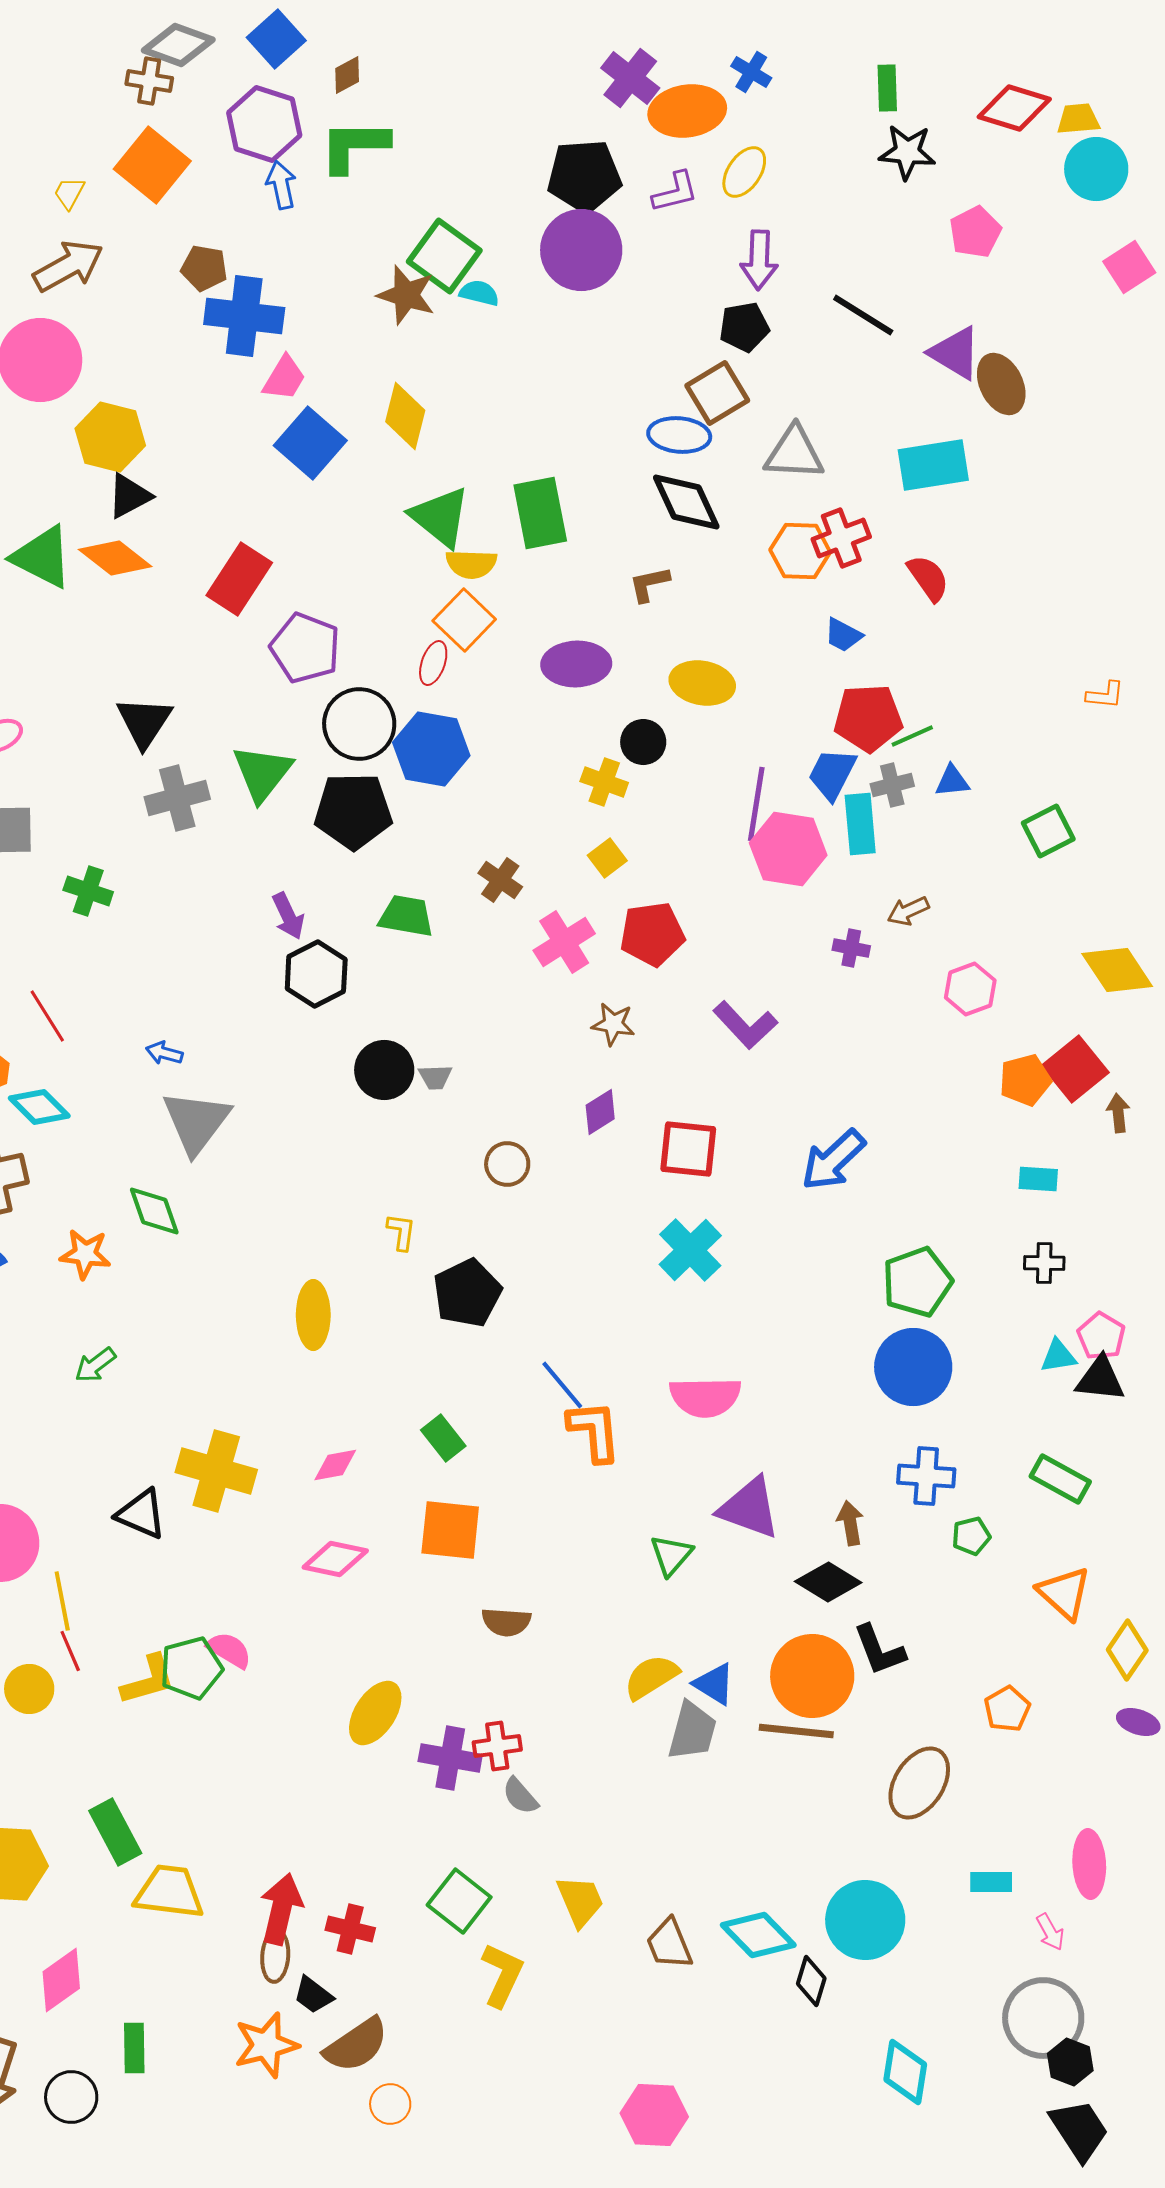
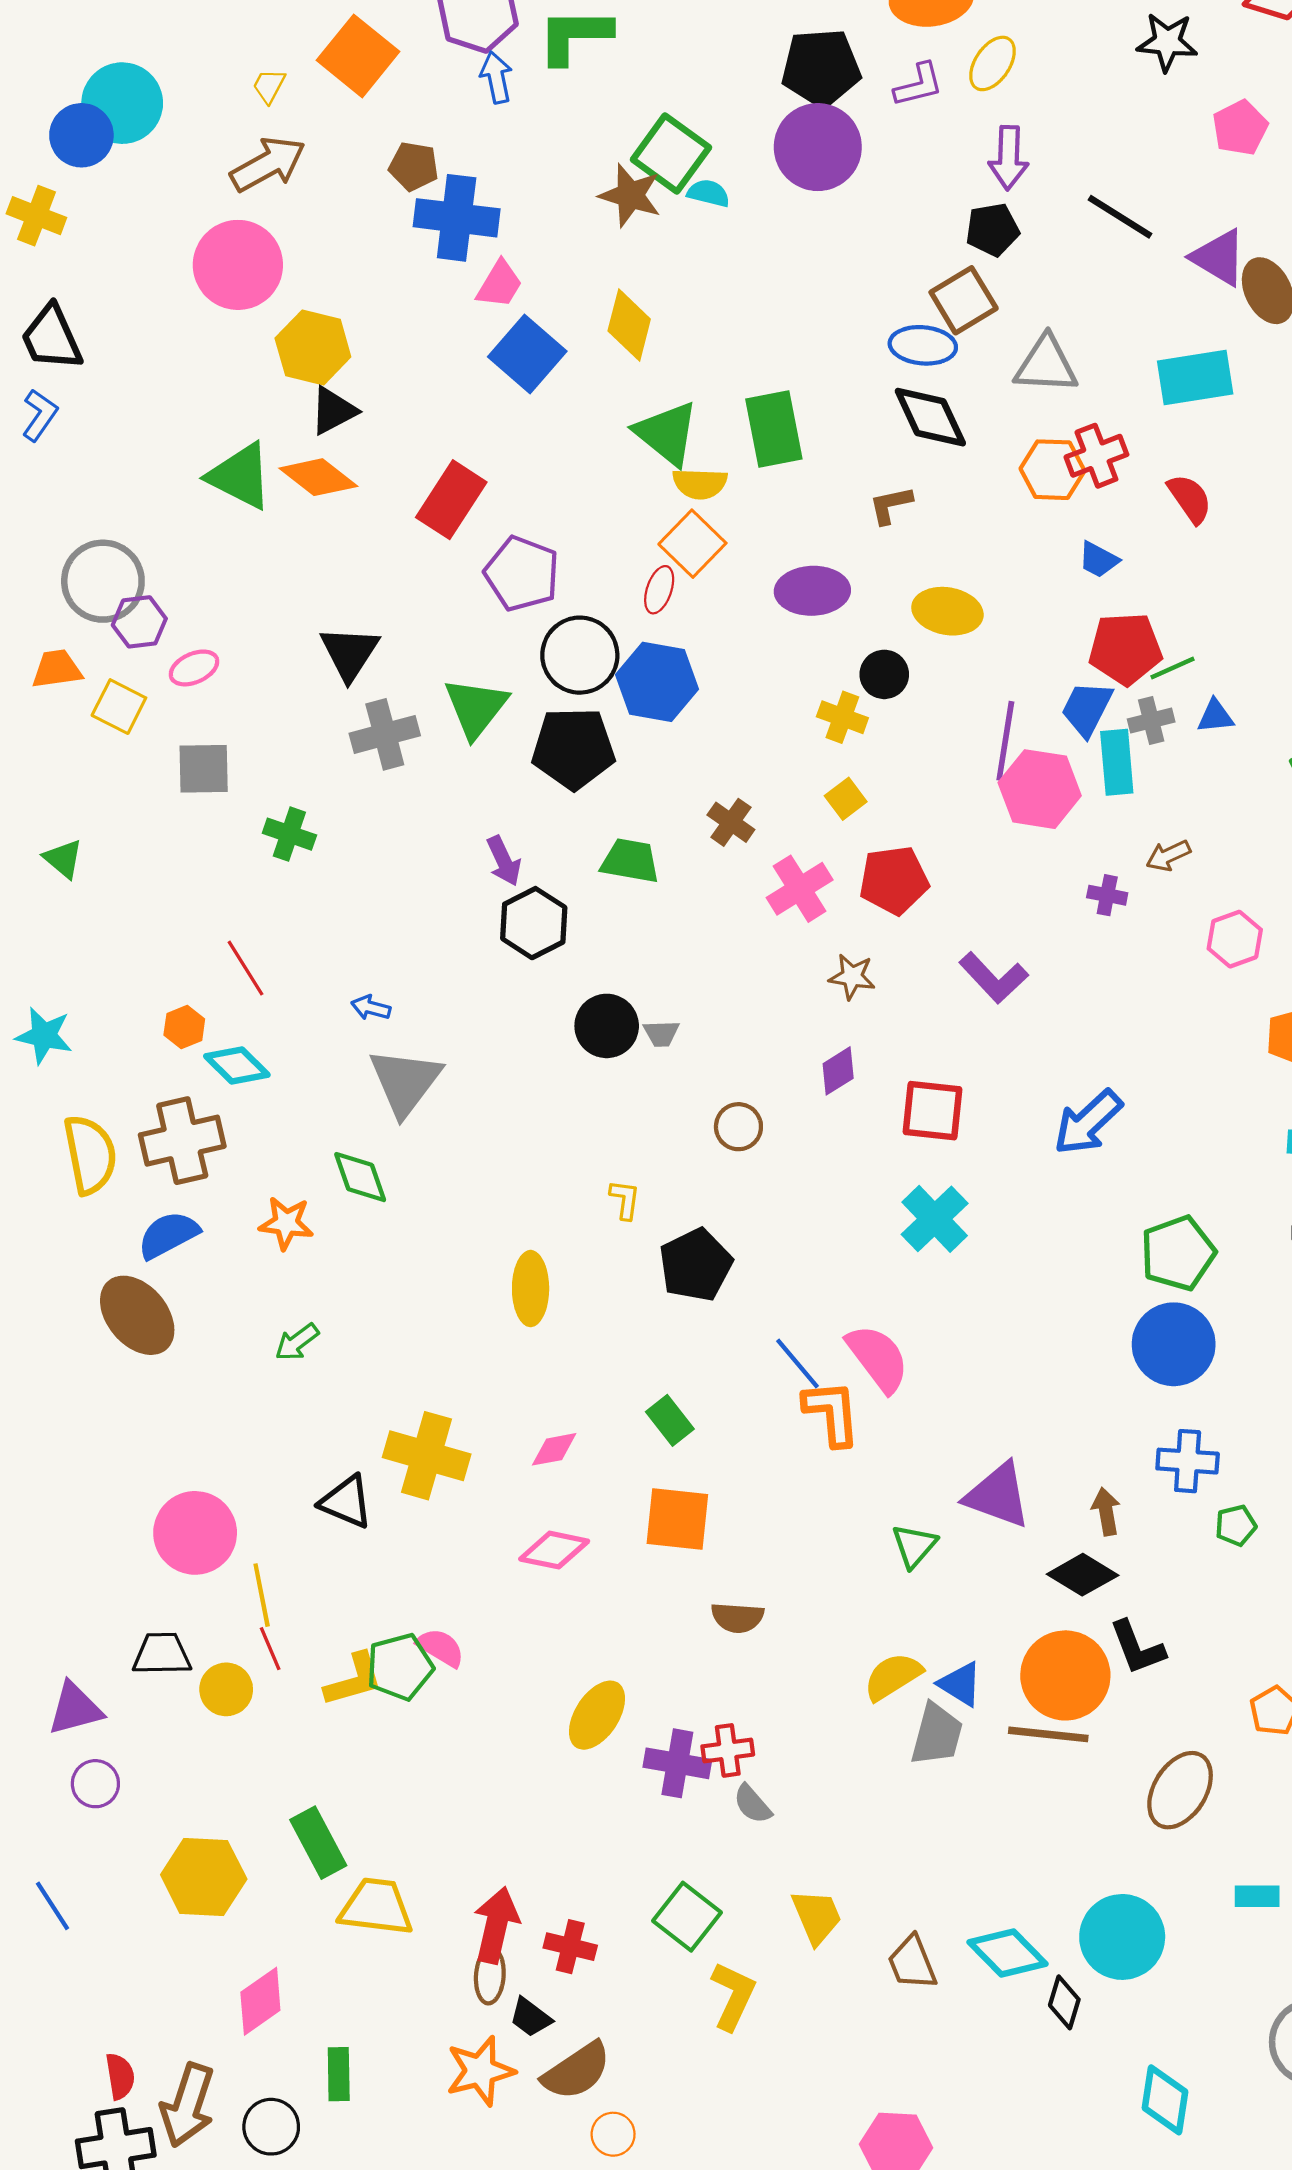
pink semicircle: (705, 1397) -> (878, 1358), moved, turned -126

